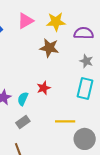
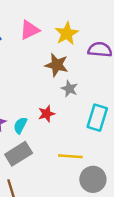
yellow star: (56, 22) -> (67, 33), turned -30
gray star: (86, 61) -> (69, 89), moved
gray rectangle: (23, 122) -> (19, 154), size x1.5

